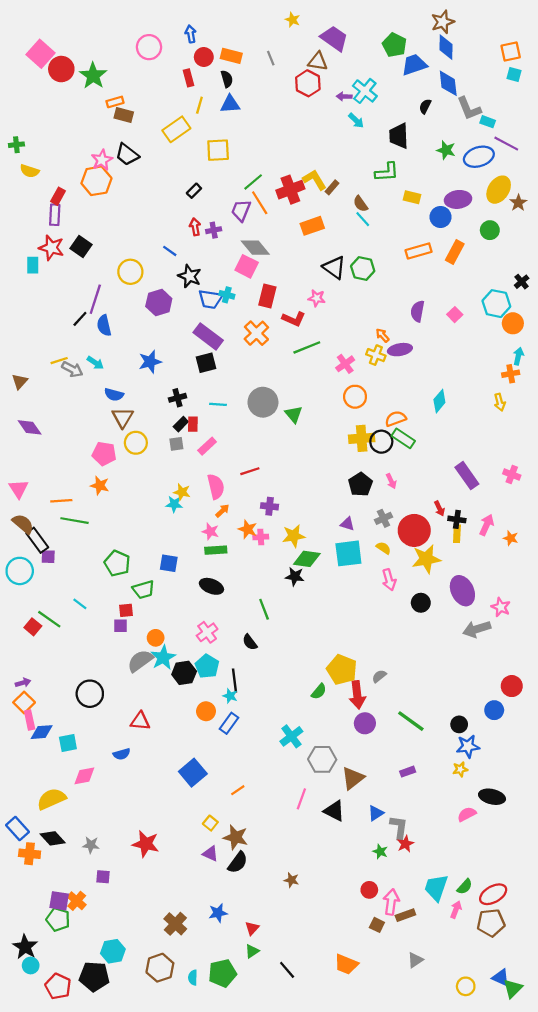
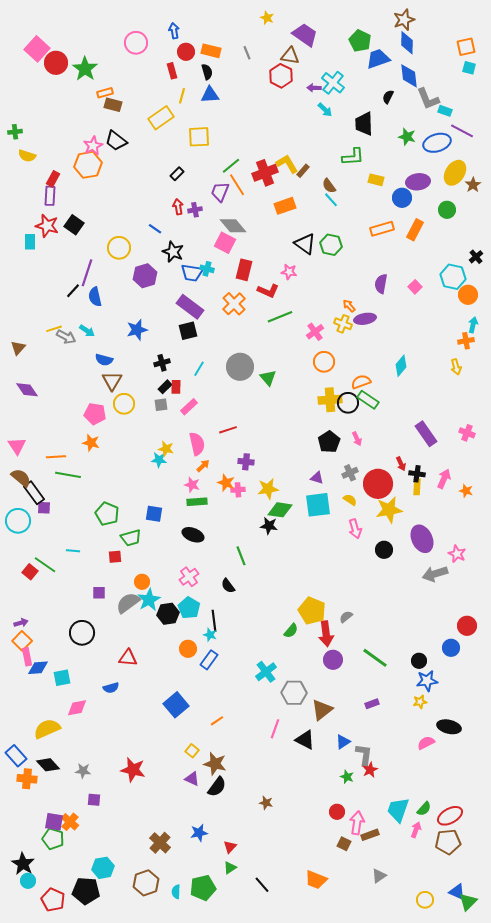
cyan line: (218, 404) -> (199, 369), turned -63
cyan line: (80, 604) -> (73, 551), turned -32
purple square: (121, 626) -> (99, 593), moved

